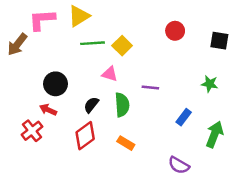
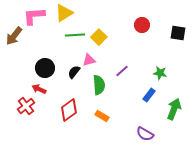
pink triangle: (110, 74) -> (89, 60), turned -32
green star: (210, 84) -> (160, 73), moved
purple line: (150, 88) -> (122, 71), turned -48
black semicircle: (91, 105) -> (74, 72), moved

